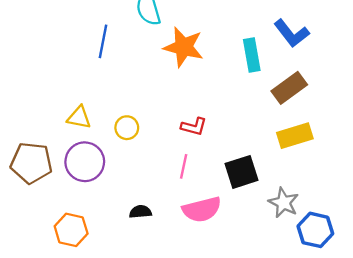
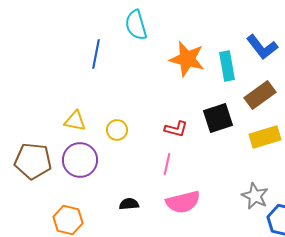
orange star: (184, 47) -> (187, 59), moved
black square: (242, 172) -> (218, 118), moved

